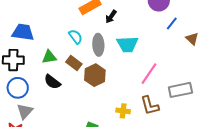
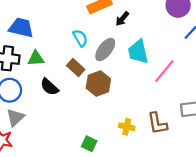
cyan trapezoid: (127, 44) -> (138, 52), turned 75
gray ellipse: (98, 45) -> (105, 49), turned 35
green triangle: (49, 57) -> (36, 58), moved
pink line: (149, 74) -> (164, 71), moved

